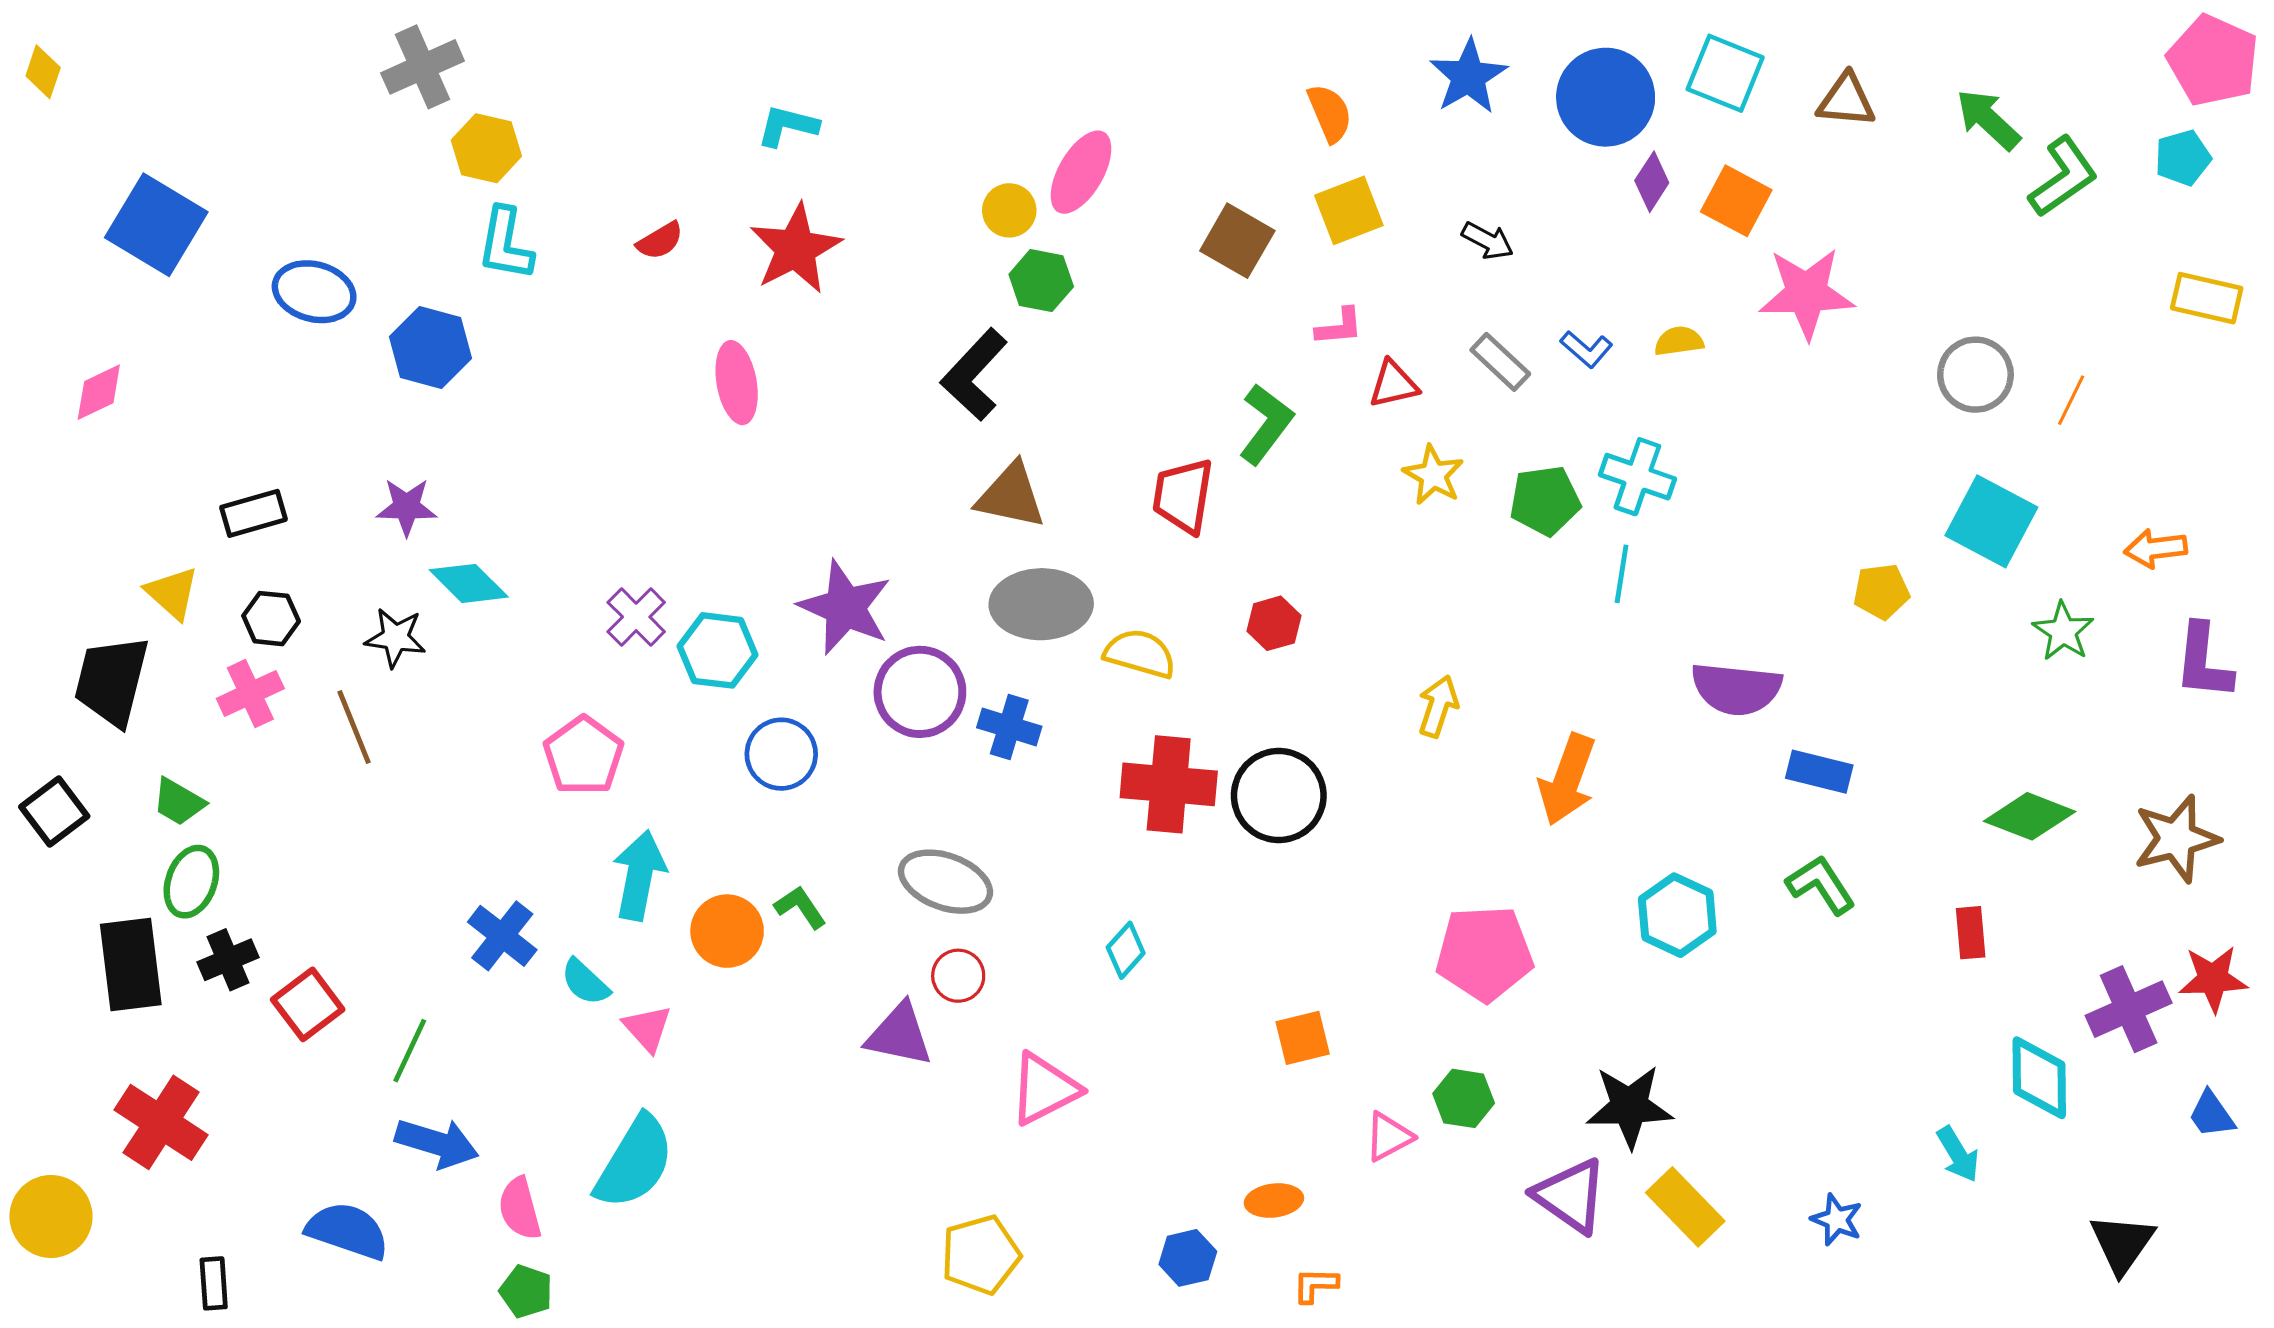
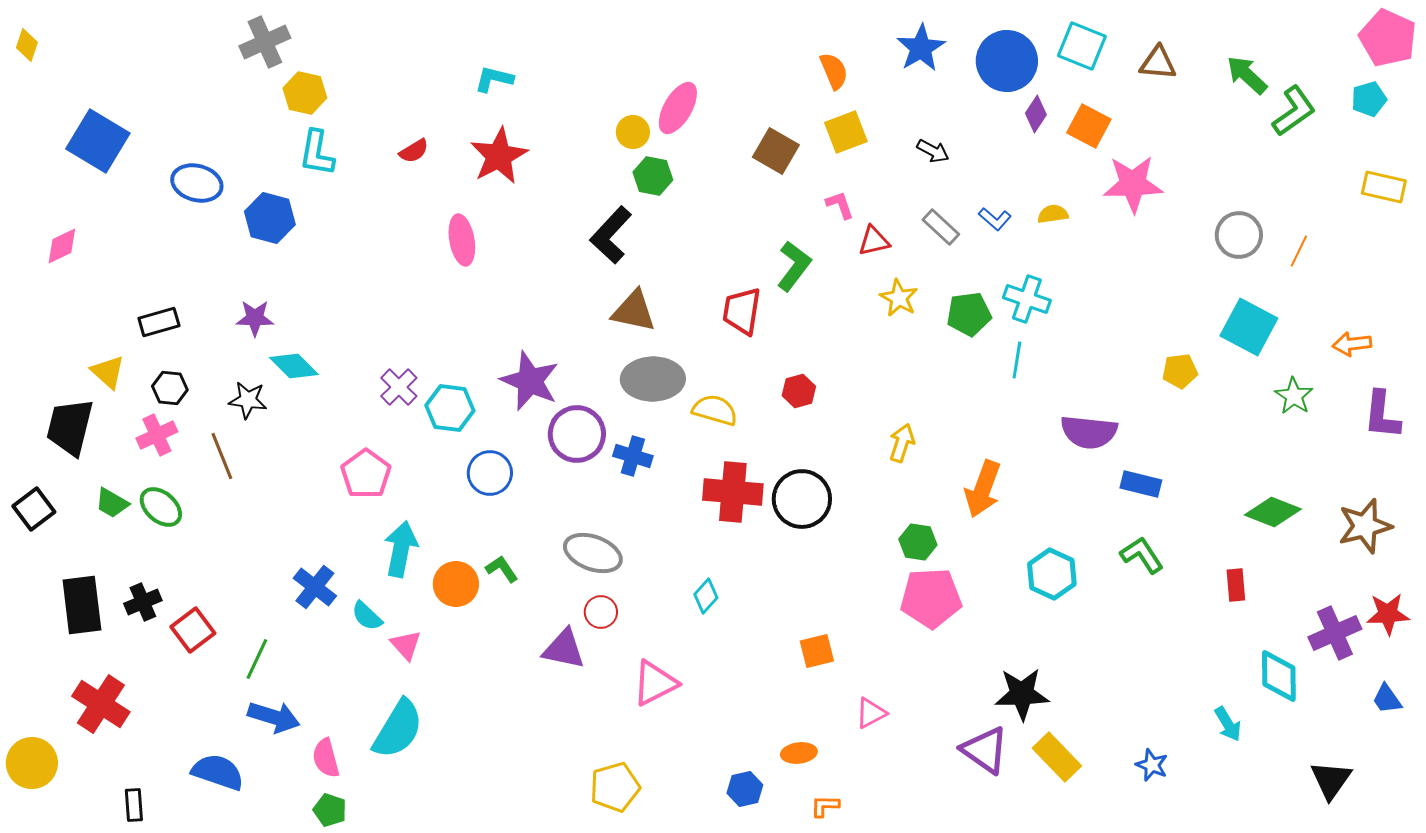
pink L-shape: (1339, 327) -> (840, 205), turned -104
green ellipse: (191, 882) -> (161, 507), moved, turned -69
green hexagon: (1464, 1098) -> (918, 542), moved

